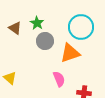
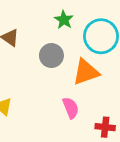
green star: (37, 23) -> (64, 20), moved

